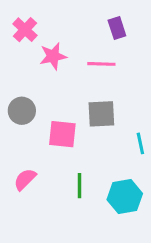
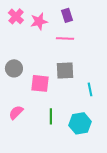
purple rectangle: (117, 28) -> (67, 15), moved
pink star: (53, 56) -> (39, 21), moved

